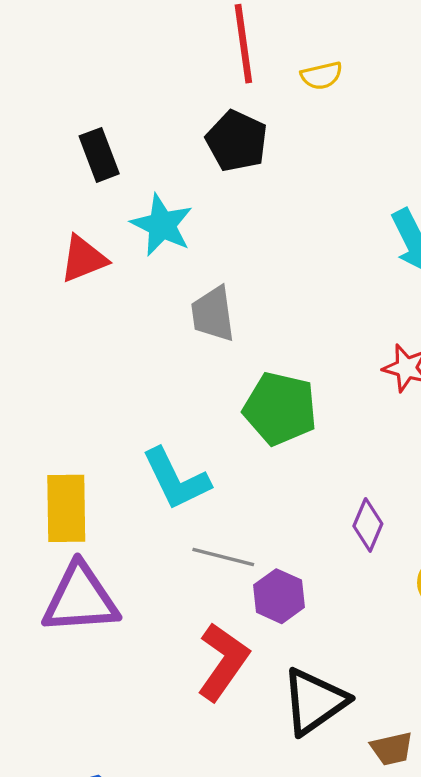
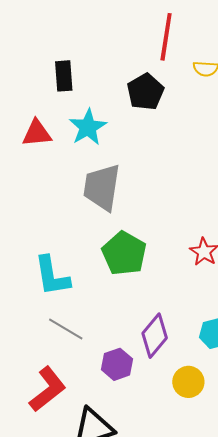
gray trapezoid: (213, 314) -> (102, 187), size x1.4
purple diamond: (368, 525) -> (155, 336), size x1.4
purple hexagon: (279, 596) -> (117, 364), moved

